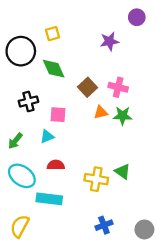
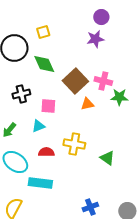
purple circle: (137, 17) -> (101, 17), moved
brown square: (88, 87) -> (75, 81), size x1.4
green star: (123, 116) -> (119, 97), moved
yellow cross: (96, 179) -> (74, 144), moved

